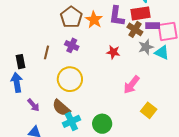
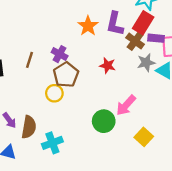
red rectangle: (141, 13) -> (143, 23), turned -54
brown pentagon: (71, 17) -> (66, 75), moved
yellow circle: (70, 79) -> (54, 93), size x0.6
brown semicircle: (61, 108) -> (29, 127), moved, turned -126
green circle: (102, 124) -> (104, 121), moved

